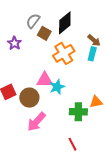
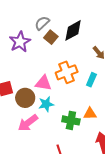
purple star: (14, 43) -> (20, 42), size x1.5
orange cross: (64, 53) -> (67, 72), moved
cyan rectangle: (92, 54) -> (91, 80), moved
cyan star: (57, 87) -> (46, 104), moved

